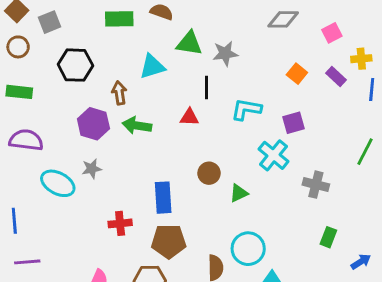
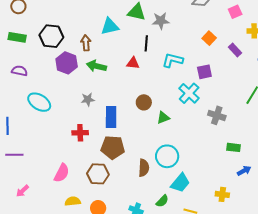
black hexagon: (75, 65) -> (51, 36), moved
purple rectangle: (336, 77) -> (235, 50), moved
purple semicircle: (26, 140) -> (19, 71), size x0.7
gray star: (92, 169) -> (88, 99), moved
green rectangle: (328, 237) -> (233, 147), moved, turned 72

